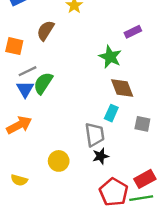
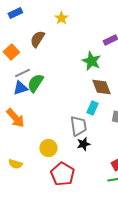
orange square: (14, 46) -> (11, 52), turned 35
blue triangle: (25, 89) -> (20, 88), turned 42
orange arrow: (19, 125) -> (15, 118), turned 75
red pentagon: (114, 192) -> (62, 174), moved

